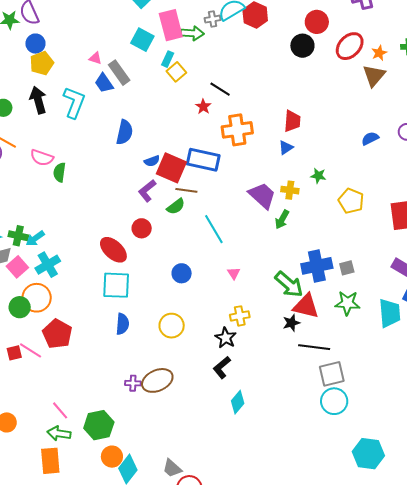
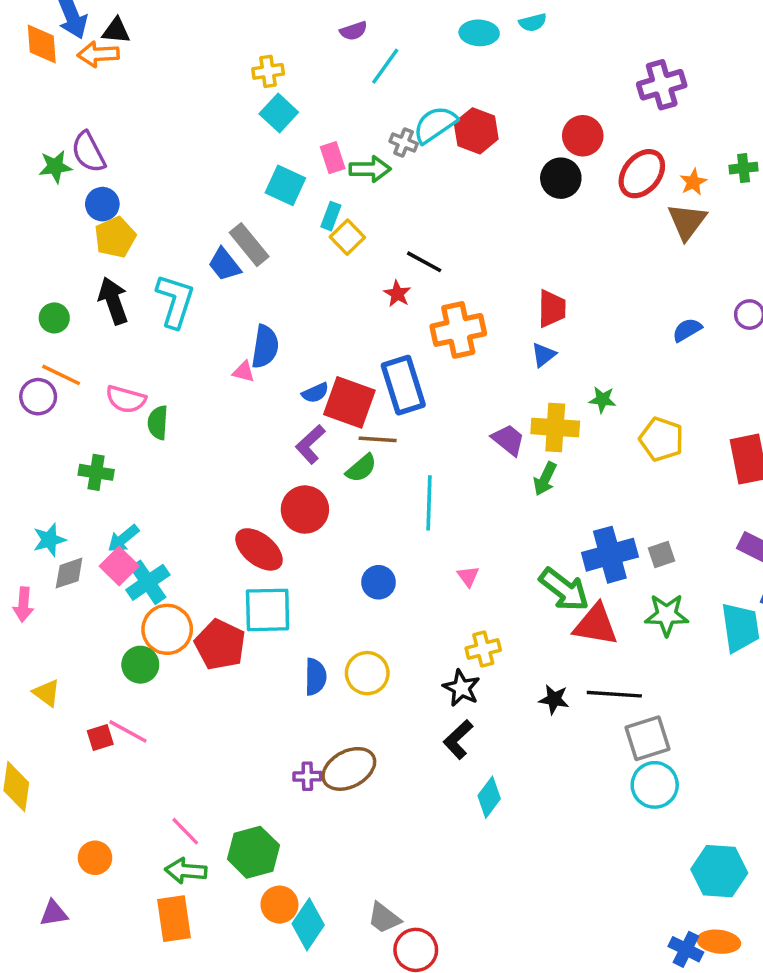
gray cross: (213, 19) -> (404, 142), turned 35
pink rectangle: (171, 25) -> (333, 158), size x0.6
pink triangle: (95, 58) -> (244, 372), moved
blue rectangle: (203, 160) -> (403, 385), turned 64
yellow cross: (290, 190) -> (555, 427), size x1.5
purple trapezoid: (262, 196) -> (508, 440), size x0.7
red circle: (142, 228) -> (305, 510), size x1.4
cyan line: (214, 229) -> (429, 503), turned 36
green cross: (18, 236) -> (96, 472), moved
pink square: (17, 267) -> (119, 566), moved
orange circle: (37, 298) -> (167, 629), moved
green circle: (20, 307) -> (140, 665), moved
black star: (291, 323) -> (554, 699), moved, turned 30
blue semicircle: (122, 324) -> (315, 677), moved
red pentagon: (57, 334) -> (220, 645), moved

